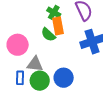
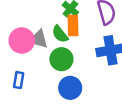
gray triangle: (35, 64) -> (38, 39), moved
green circle: (40, 81) -> (61, 59), moved

